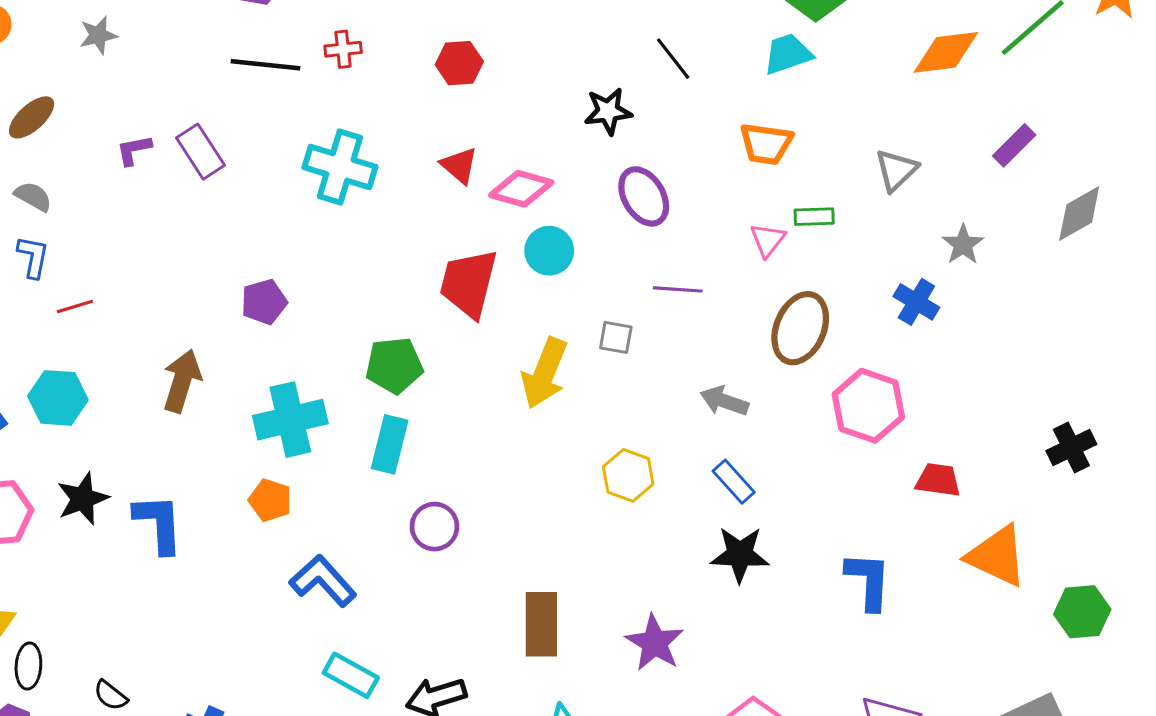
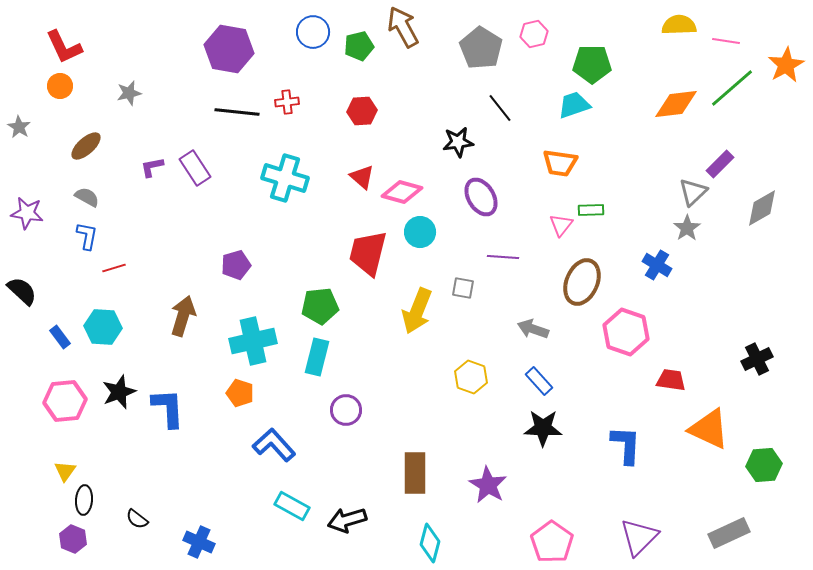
gray triangle: (896, 170) -> (693, 192), moved

